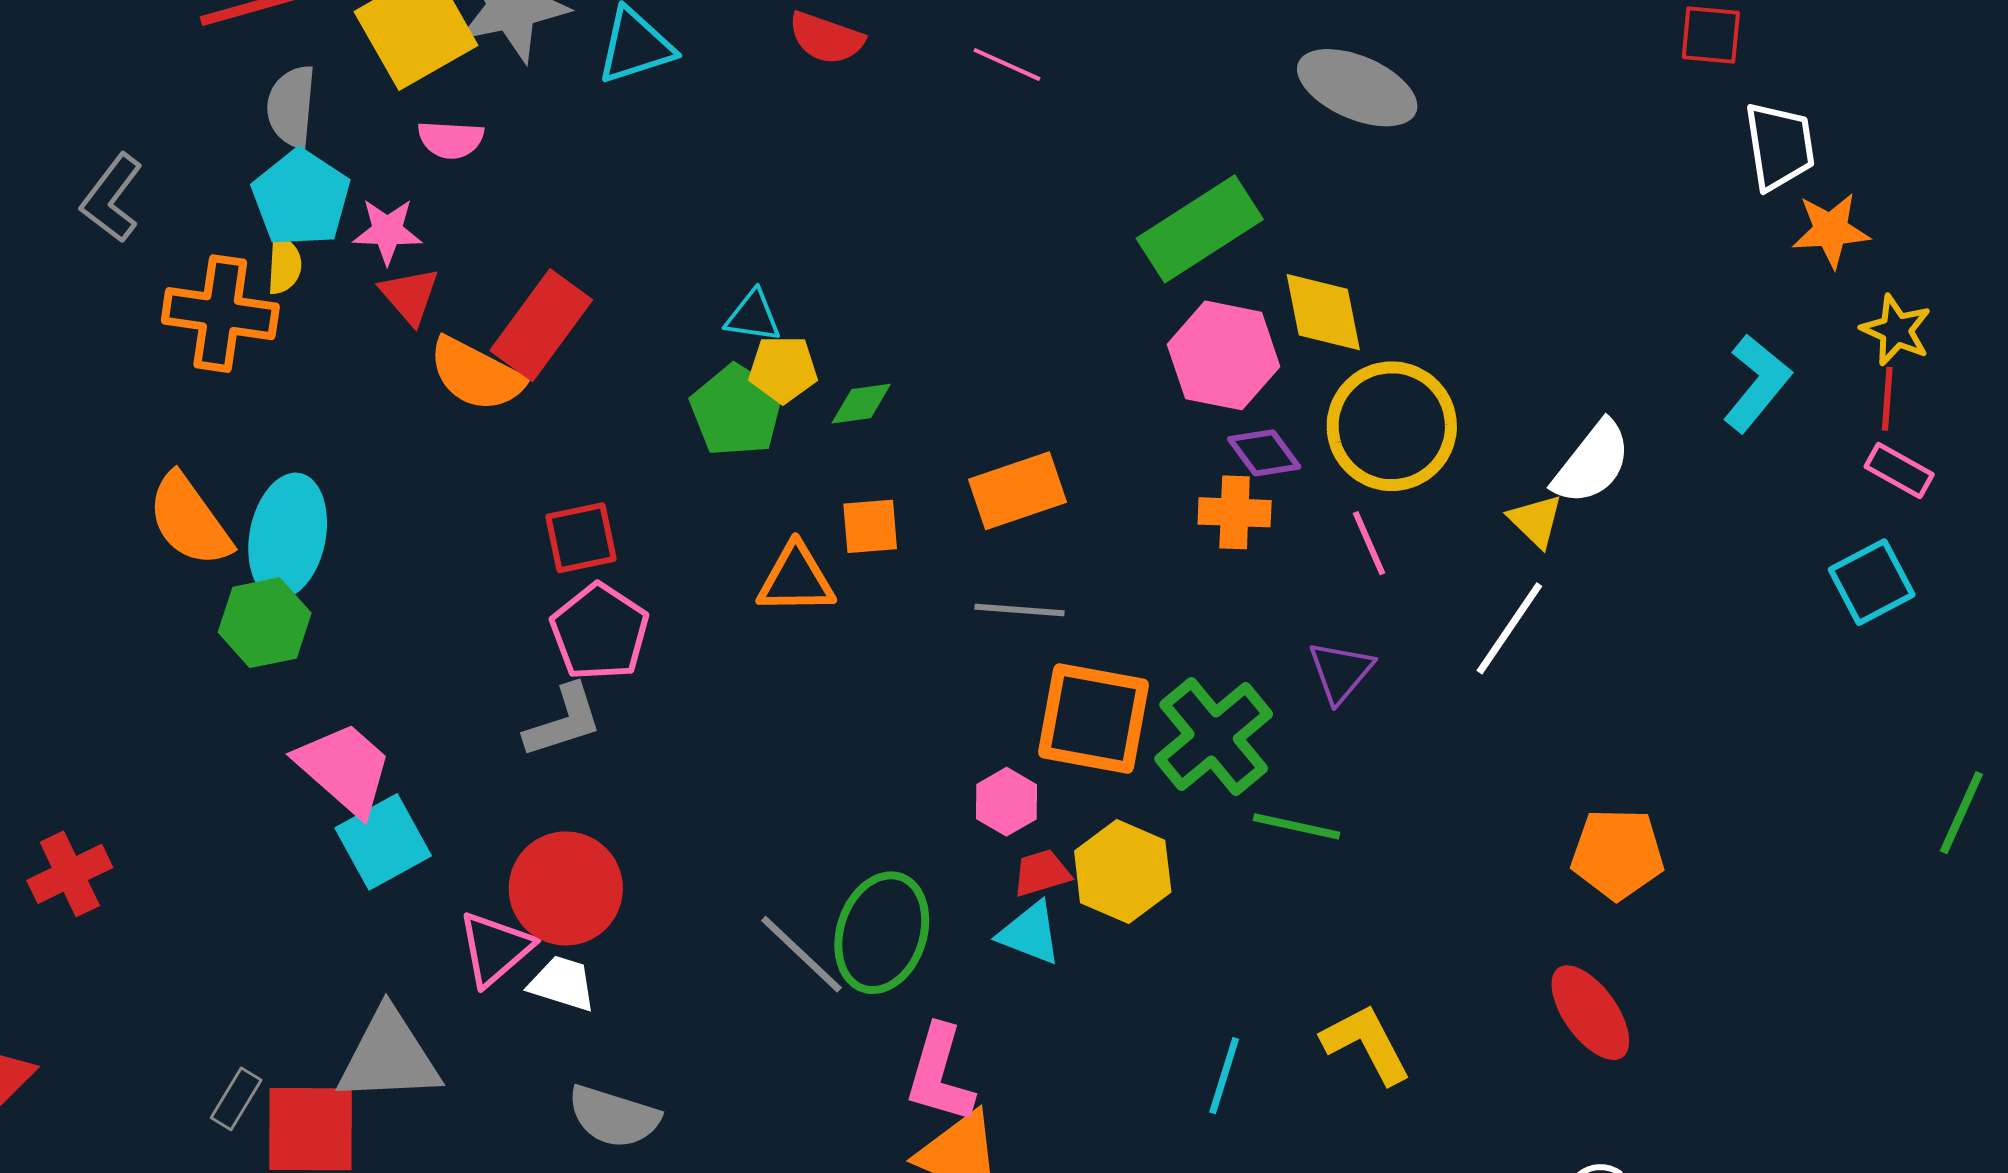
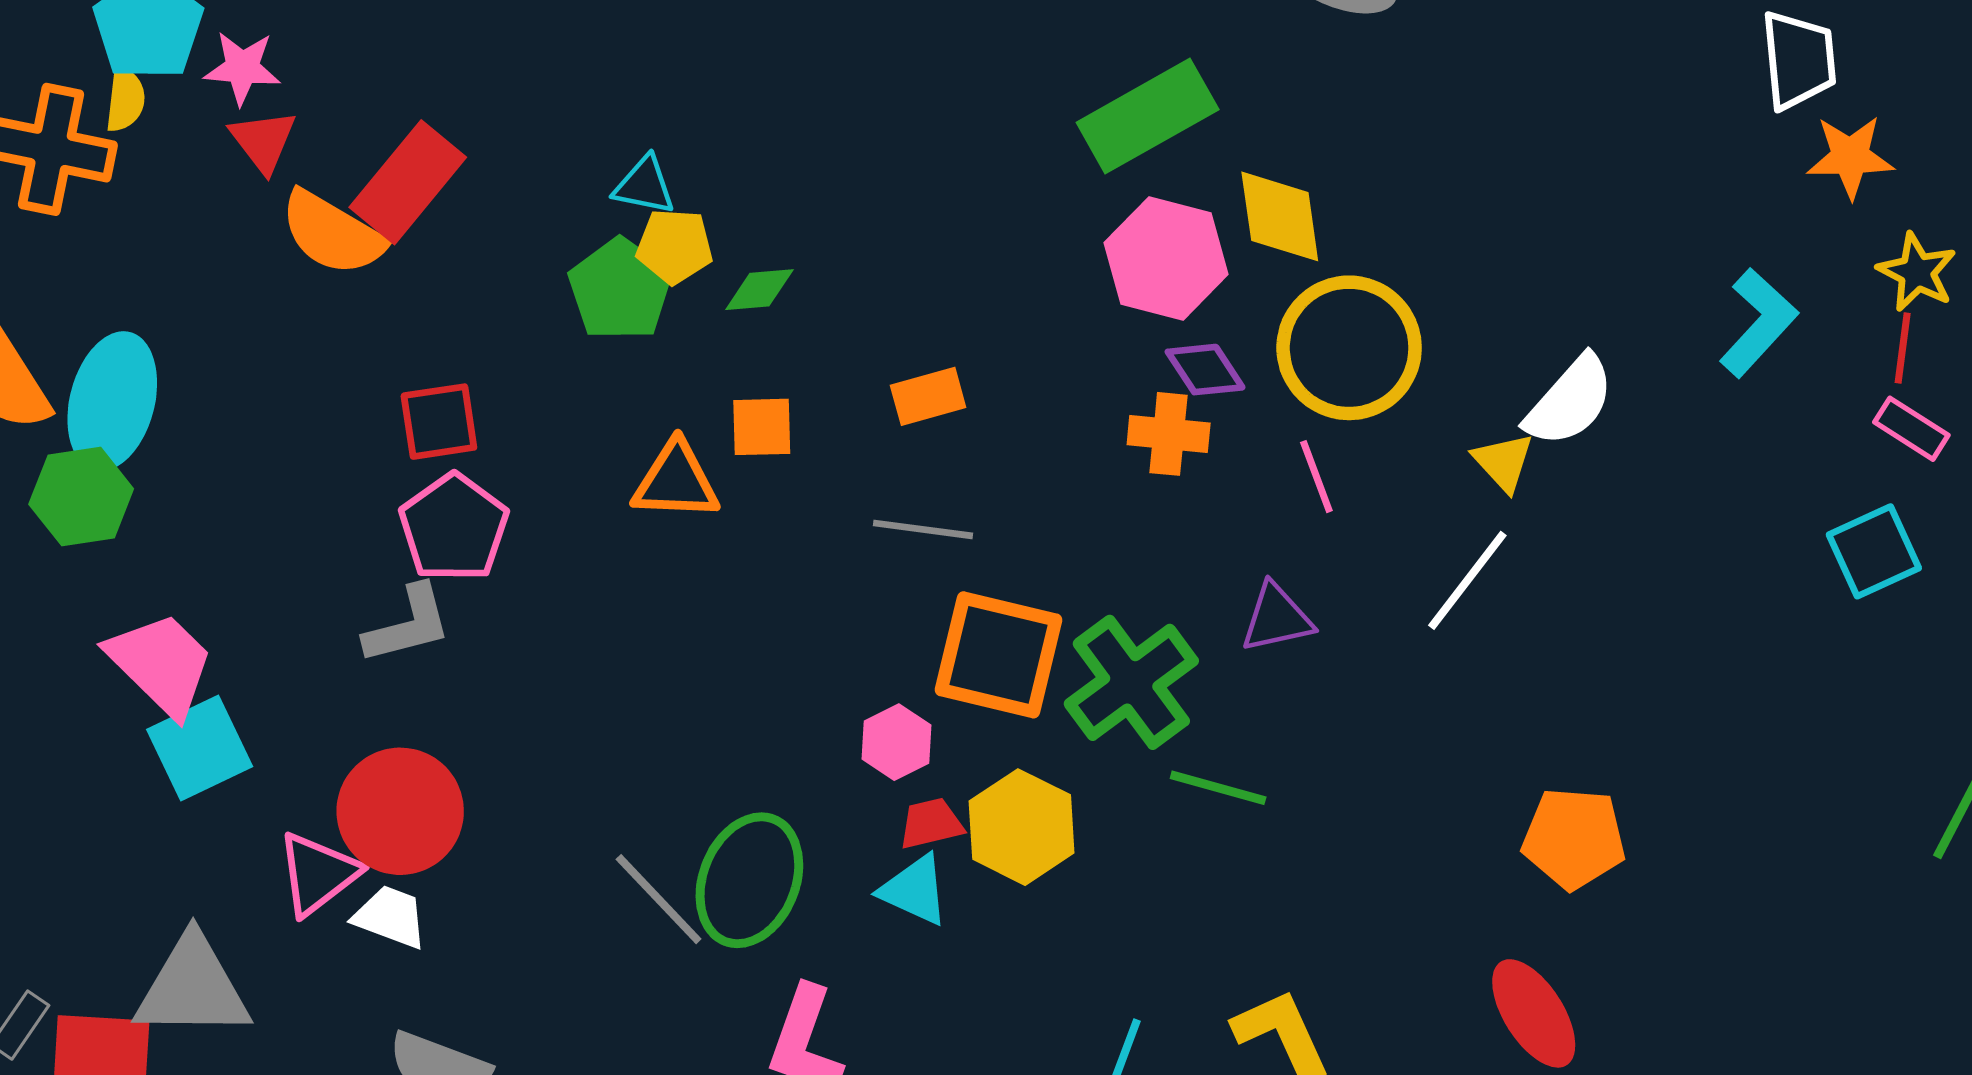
orange rectangle: (1017, 491) -> (928, 396), size x0.7
purple triangle: (1341, 672) -> (1277, 618), turned 34

